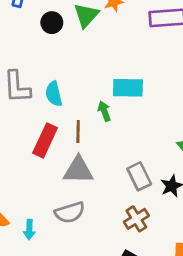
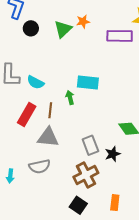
black circle: (52, 23) -> (31, 28), moved
cyan semicircle: (54, 94) -> (35, 82), turned -54
brown cross: (136, 219) -> (86, 175), size x1.4

